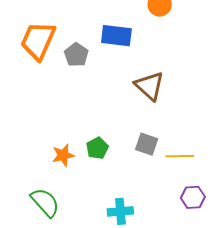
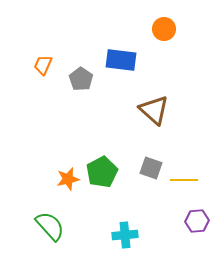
orange trapezoid: (38, 41) -> (43, 65), size x0.5
green pentagon: (97, 148) -> (102, 172), size x1.4

